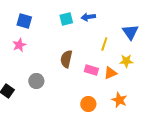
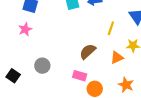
brown semicircle: (66, 59) -> (88, 52), moved, turned 36
pink rectangle: (91, 70) -> (80, 76), moved

